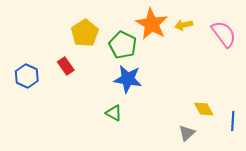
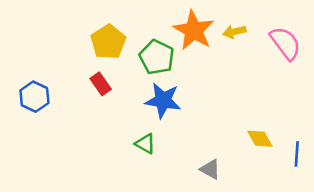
red rectangle: (66, 66) -> (101, 84), moved
gray triangle: (187, 133) -> (210, 169), moved, turned -48

